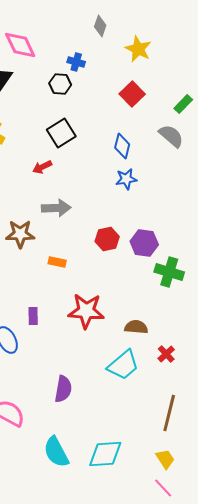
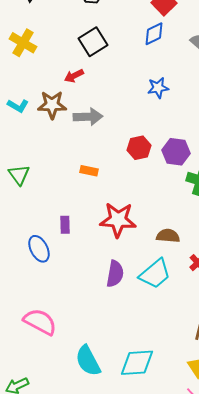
blue diamond: (122, 146) -> (154, 34), moved, turned 50
brown star: (20, 234) -> (52, 105), moved
purple semicircle: (63, 389) -> (115, 274), moved

